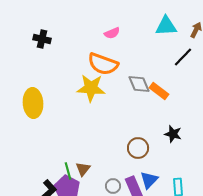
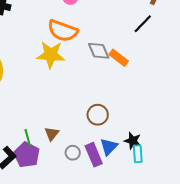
black star: (173, 134) -> (133, 141), moved
brown triangle: (83, 169) -> (52, 134), moved

